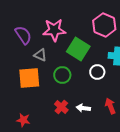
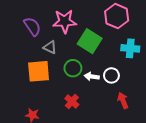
white circle: (97, 72) -> (111, 75), moved
white arrow: (83, 108) -> (92, 77), moved

